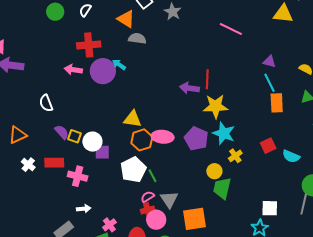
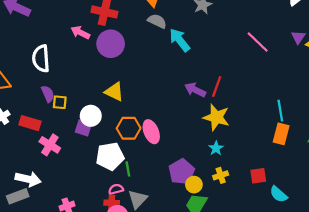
purple triangle: (269, 62) -> (298, 37), moved, turned 32
cyan arrow: (119, 65) -> (180, 40), moved, size x1.6
white semicircle: (46, 103) -> (41, 59), size x1.4
yellow triangle: (133, 119) -> (114, 92), moved
cyan star: (224, 133) -> (216, 148), size x0.6
yellow square: (74, 136) -> (60, 102), turned -32
pink ellipse: (163, 137) -> (151, 132), turned 45
purple pentagon: (196, 139) -> (182, 172), moved
white circle: (92, 142) -> (91, 116), moved
white arrow: (84, 209) -> (28, 179), moved, size x1.6

